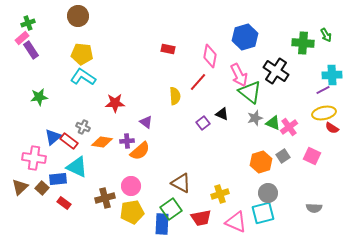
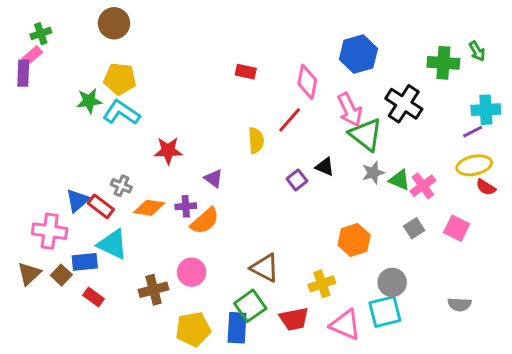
purple rectangle: (31, 50) -> (23, 73), moved, turned 36
green star: (39, 97) -> (89, 101), moved
orange hexagon: (261, 162) -> (354, 240), moved
yellow pentagon: (132, 212) -> (193, 329), moved

